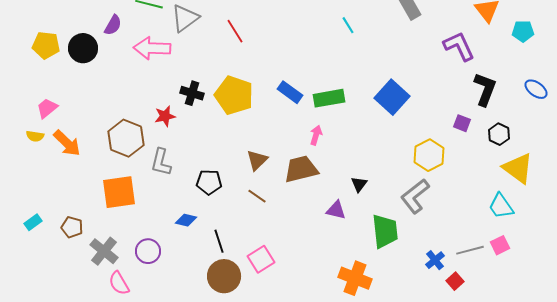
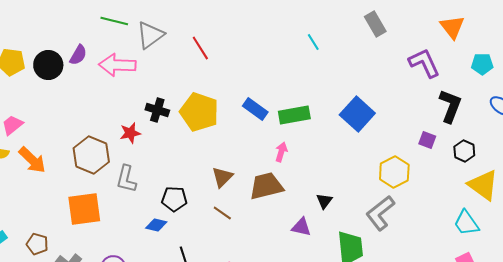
purple semicircle: (113, 25) -> (78, 55), moved
cyan pentagon: (523, 31) -> (482, 64), moved
blue diamond: (186, 220) -> (156, 225), moved

